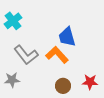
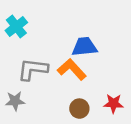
blue trapezoid: (67, 37) -> (84, 47), turned 100
gray L-shape: (26, 55) -> (33, 69), turned 135

